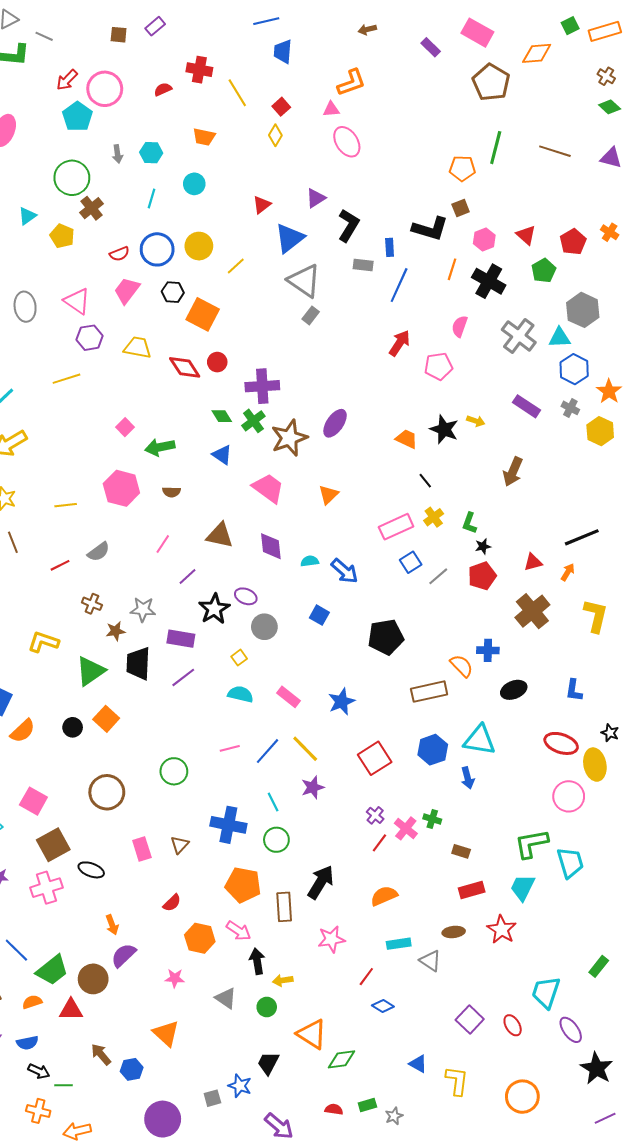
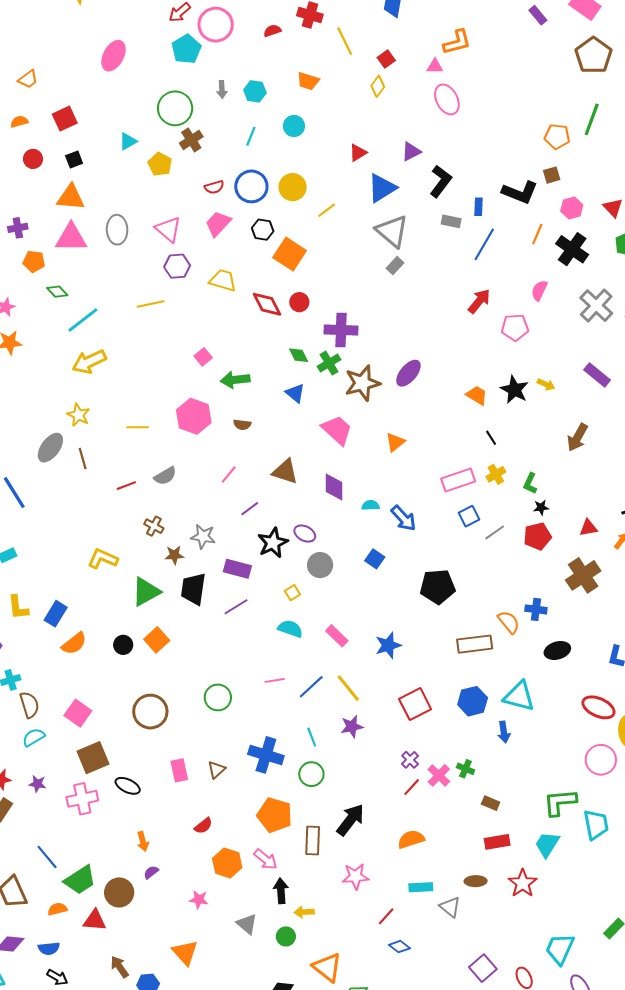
purple semicircle: (124, 955) -> (151, 872), size x0.6

